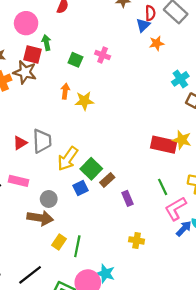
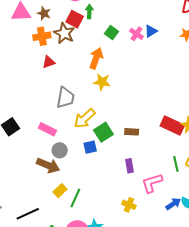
blue triangle: (143, 25) -> (151, 31), moved
orange arrow: (65, 91) -> (96, 58), size x1.5
yellow star: (84, 101) -> (102, 82), moved
red triangle: (20, 143) -> (49, 62), moved
brown rectangle: (107, 180) -> (132, 132), moved, turned 32
pink rectangle: (18, 181) -> (47, 129), moved
green line: (163, 187) -> (176, 164), moved
pink L-shape: (176, 209) -> (152, 183), moved

